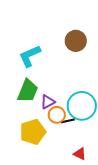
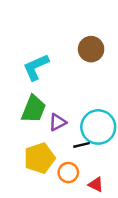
orange circle: (57, 115) -> (68, 173), moved

